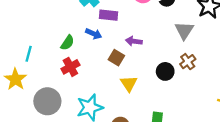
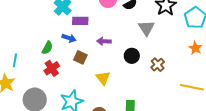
brown square: (116, 58) -> (80, 57), moved
brown cross: (188, 62) -> (158, 65), moved
black circle: (165, 71) -> (132, 56), moved

